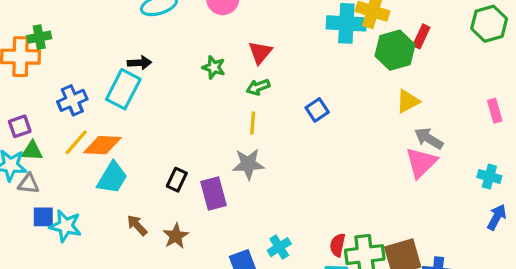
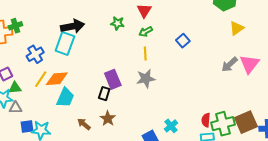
green cross: (39, 37) -> (15, 26), moved
black arrow: (139, 63) -> (73, 26), size x1.6
gray arrow: (429, 138) -> (230, 64), moved, turned -66
purple rectangle: (214, 194) -> (113, 79), moved
brown star: (176, 236) -> (108, 118), moved

